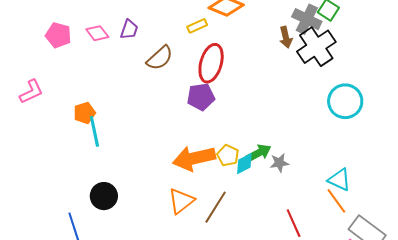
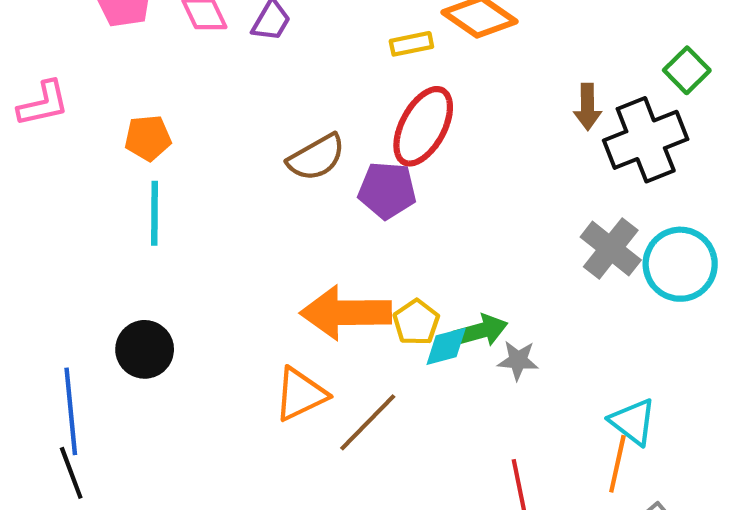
gray cross: (307, 19) -> (611, 248), moved
brown semicircle: (160, 58) -> (316, 157), moved
orange pentagon: (84, 113) -> (148, 138), moved
orange line: (336, 201) -> (617, 464), turned 36

